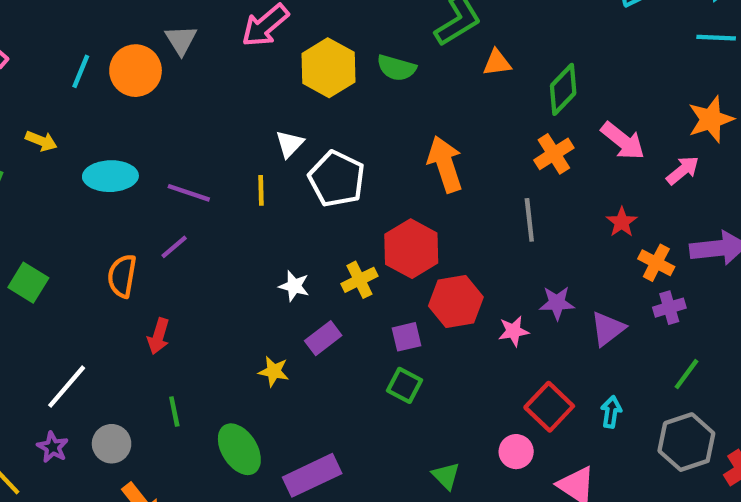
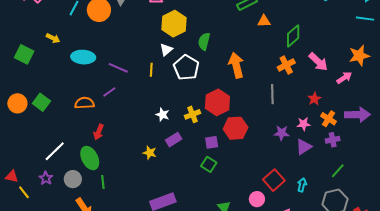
yellow hexagon: (328, 68) -> (174, 24), moved
green semicircle: (396, 68) -> (204, 41), moved, turned 84
orange semicircle: (122, 276) -> (84, 103), turned 72
pink star: (514, 331) -> (304, 124), moved
green line: (174, 411) -> (103, 182), moved
green ellipse: (239, 449) -> (90, 158), moved

